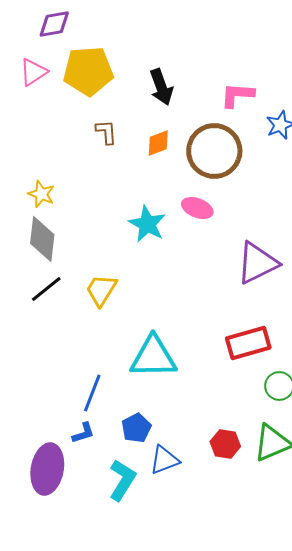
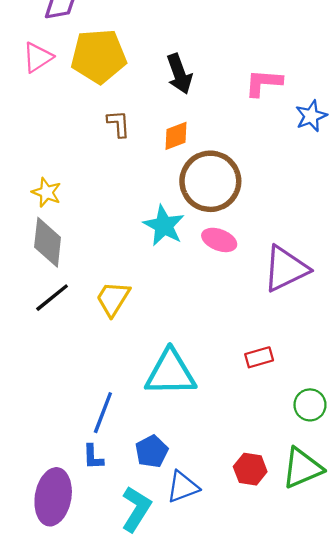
brown circle: (214, 151) -> (210, 181), moved
pink ellipse: (197, 208) -> (219, 240), moved
red rectangle: (248, 343) -> (259, 357), moved, size x0.6
blue L-shape: (83, 433) -> (93, 457), turned 105

